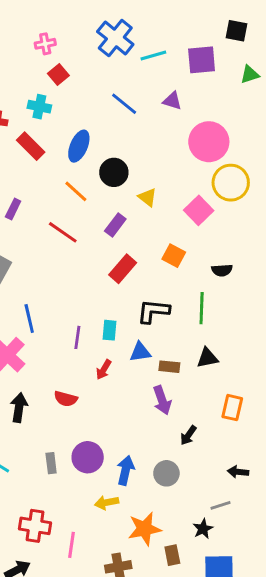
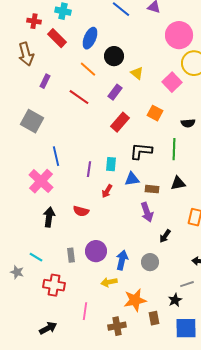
red cross: (35, 526) -> (54, 285), moved

